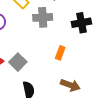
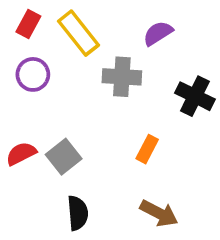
black cross: (81, 23) -> (195, 96), turned 30

